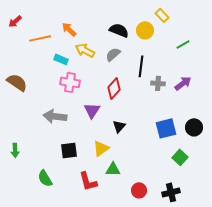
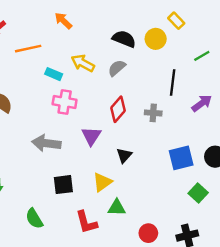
orange arrow: (69, 29) -> (63, 21), moved
black line: (141, 66) -> (173, 83), moved
gray cross: (158, 83) -> (153, 113), moved

